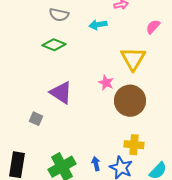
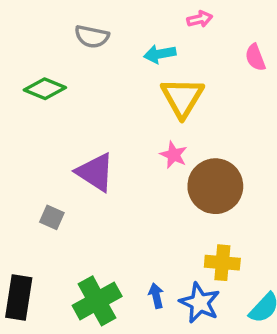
pink semicircle: (153, 27) -> (255, 57), turned -63
green diamond: (54, 45) -> (45, 89), moved
yellow triangle: (133, 59) -> (182, 97), moved

